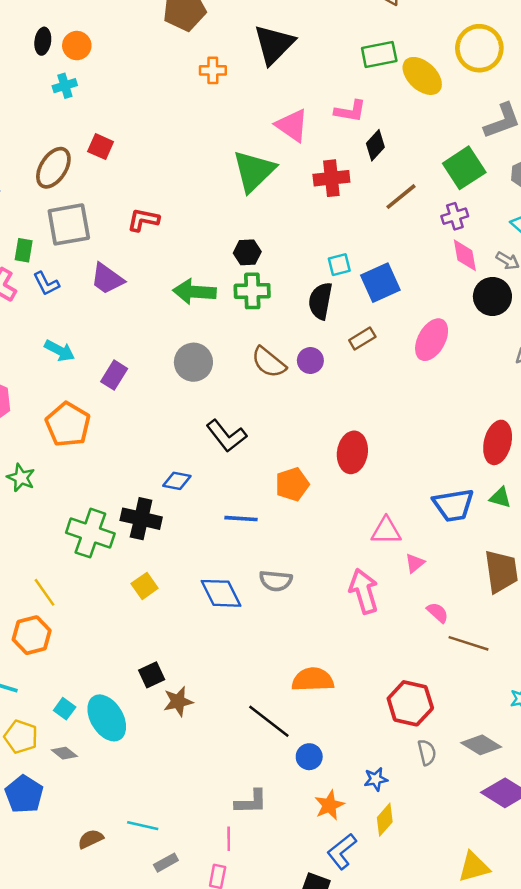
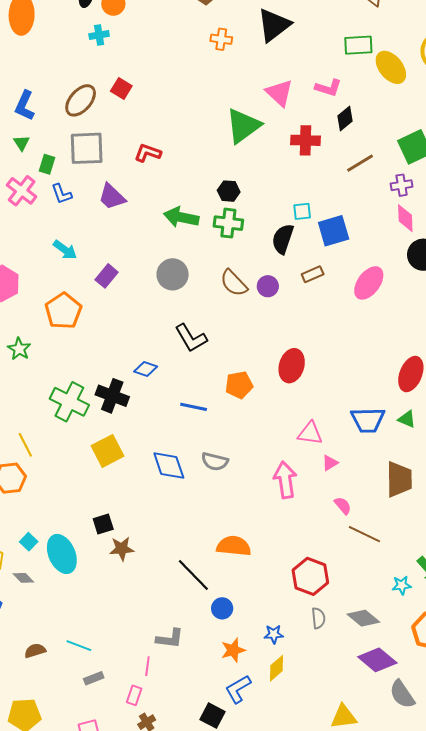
yellow square: (145, 586) -> (108, 451), size x1.5

